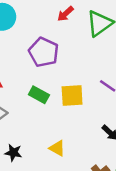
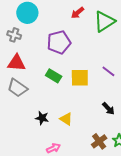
purple pentagon: (44, 52) -> (59, 42), turned 30
black star: (13, 153) -> (42, 118), moved

